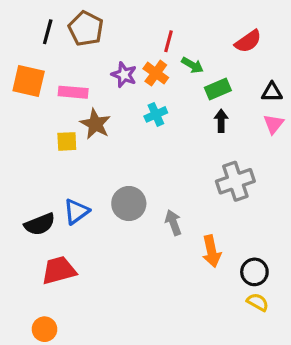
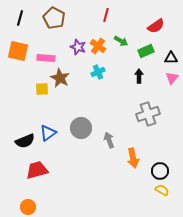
black line: (48, 32) -> (20, 18), moved
red line: (169, 41) -> (106, 15), moved
green rectangle: (218, 89) -> (146, 51), moved

